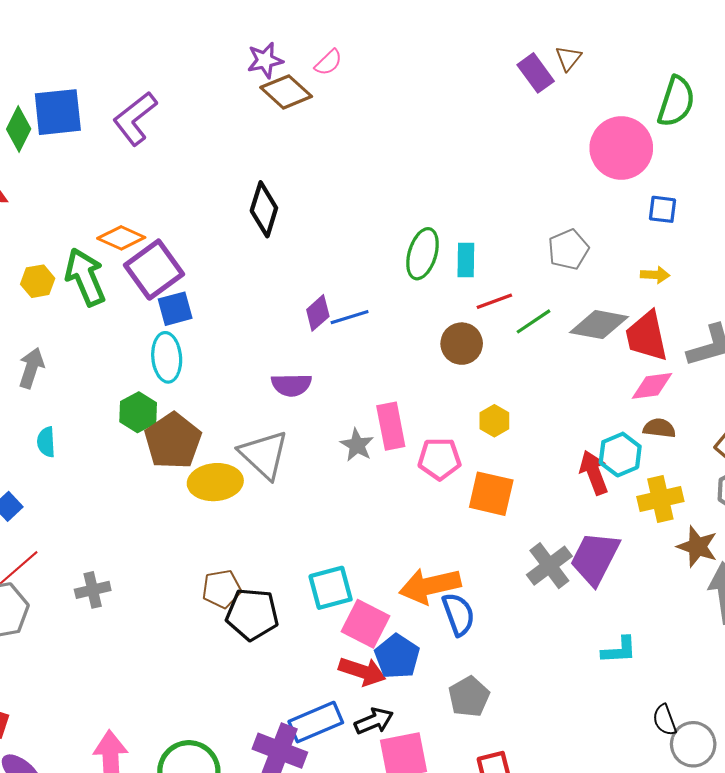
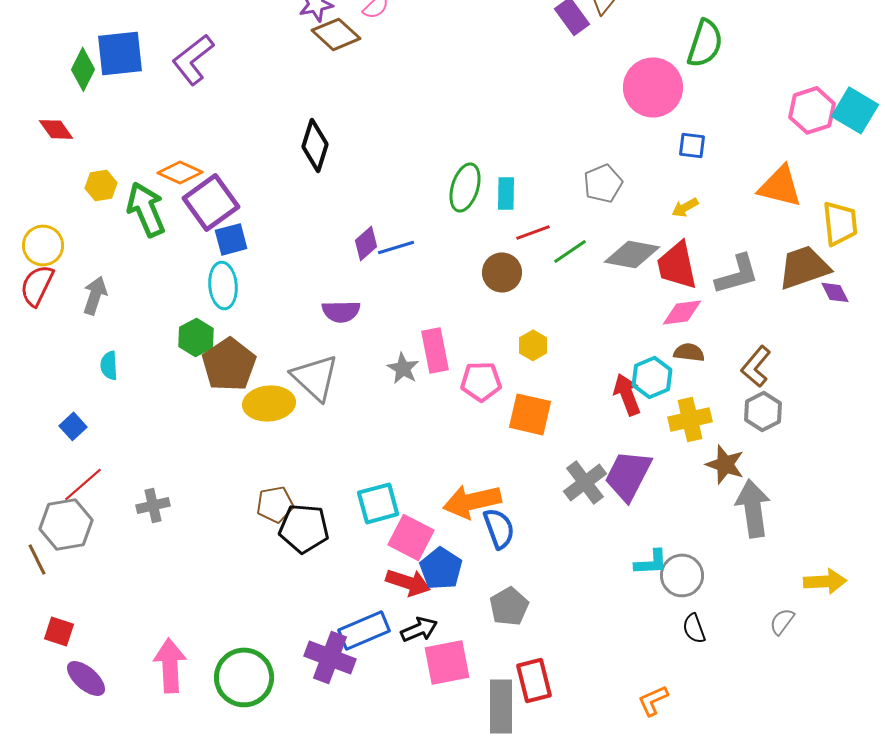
yellow arrow: (655, 275) -> (685, 207), turned 148
yellow hexagon: (38, 281) -> (101, 185), moved
gray circle: (693, 744) -> (682, 575), moved

